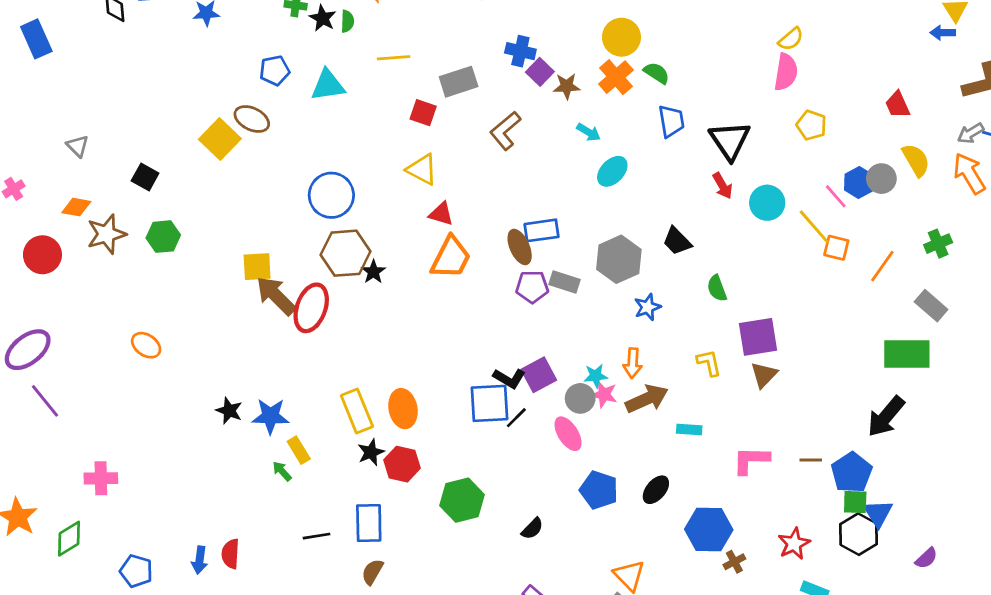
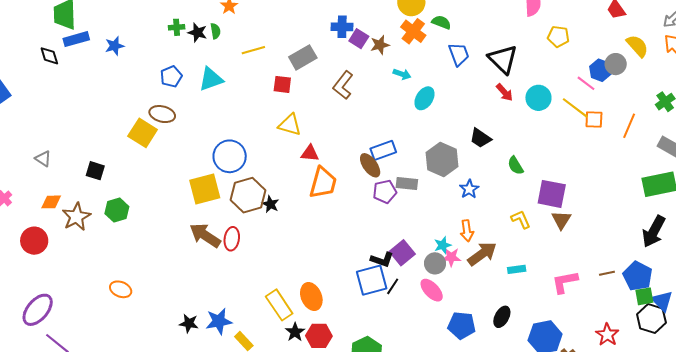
yellow square: (257, 267) -> (205, 189), moved, size x1.4
red ellipse: (311, 308) -> (232, 239), size x0.7
purple square: (758, 337) -> (552, 194), turned 32

